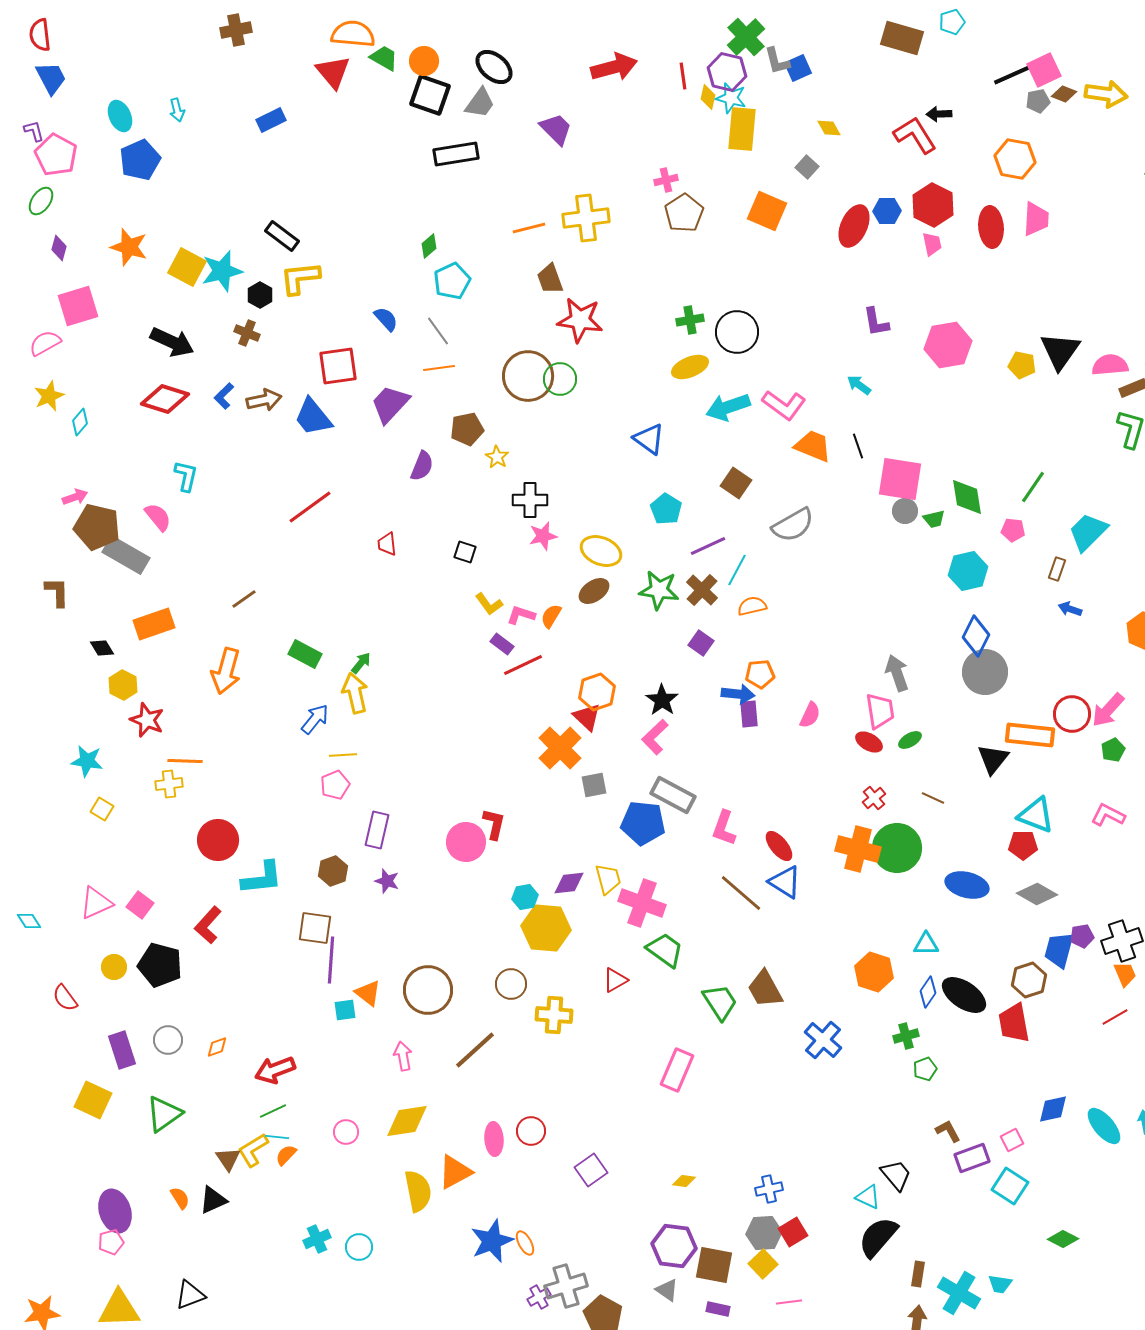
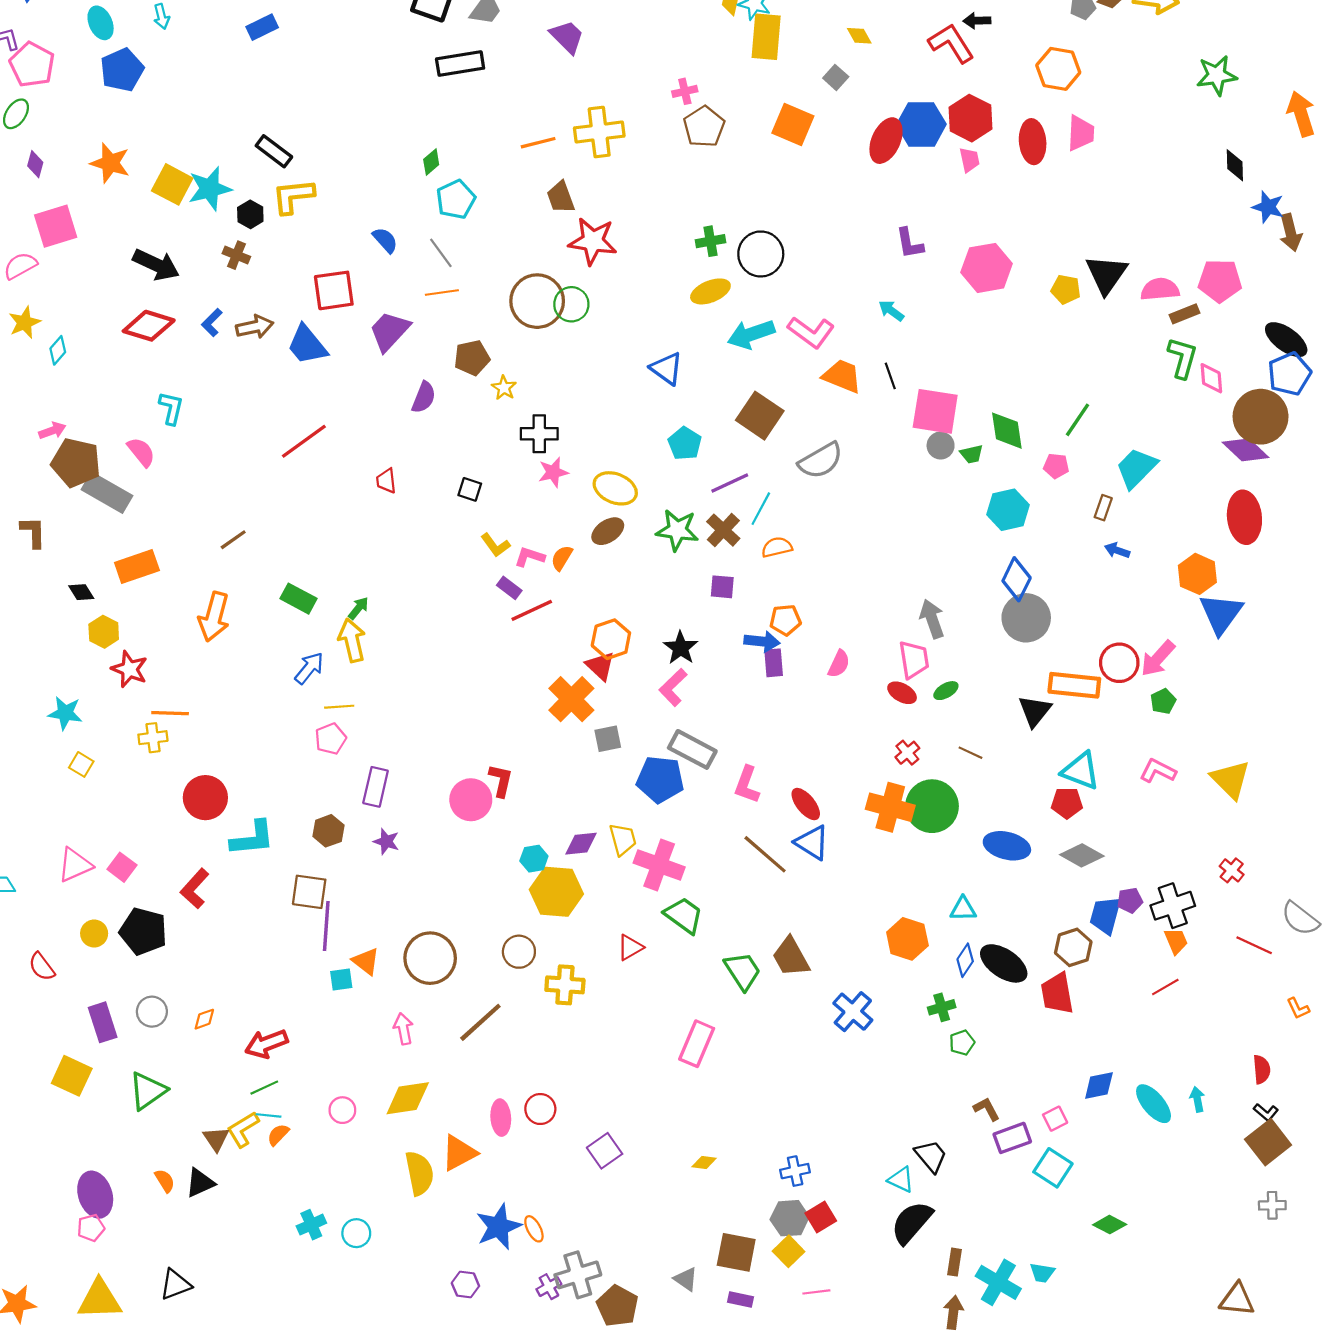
blue hexagon: (887, 211) -> (921, 125), size x1.6
brown square: (736, 483) -> (760, 416), size x1.4
purple square: (701, 643) -> (722, 587), turned -30
purple hexagon: (674, 1246) -> (465, 1285), moved, size x0.6

